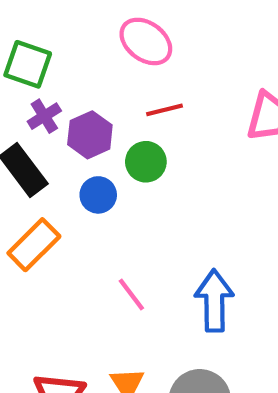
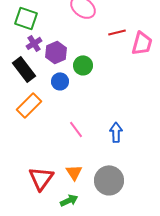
red line: (165, 110) -> (117, 32), moved
blue arrow: (214, 301) -> (116, 132), size x0.7

